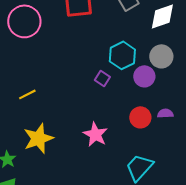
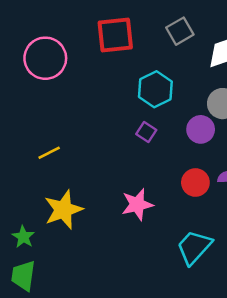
cyan hexagon: (122, 55) -> (155, 89), moved
pink star: (95, 134) -> (137, 204), turned 30

